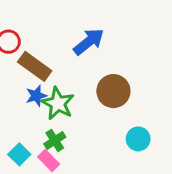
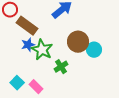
cyan circle: (138, 139) -> (94, 50), moved
green cross: (55, 140) -> (61, 67), moved

